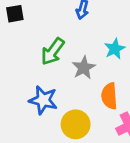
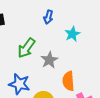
cyan star: (115, 49) -> (72, 34), moved

